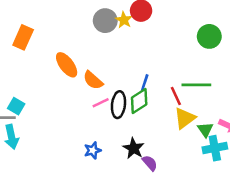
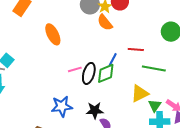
orange semicircle: (93, 80) -> (105, 22), moved
red line: (176, 96) -> (136, 50), moved, turned -70
black star: (134, 148) -> (95, 110), turned 30
blue star: (93, 150) -> (62, 106), size x1.5

